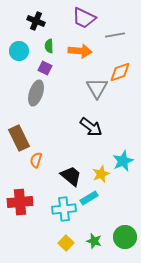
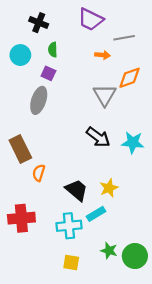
orange arrow: (80, 51) -> (102, 55), moved, size x0.6
cyan star: (123, 161) -> (133, 143), moved, turned 30
green star: (94, 241) -> (109, 251), moved
yellow square: (66, 243) -> (71, 262), turned -35

